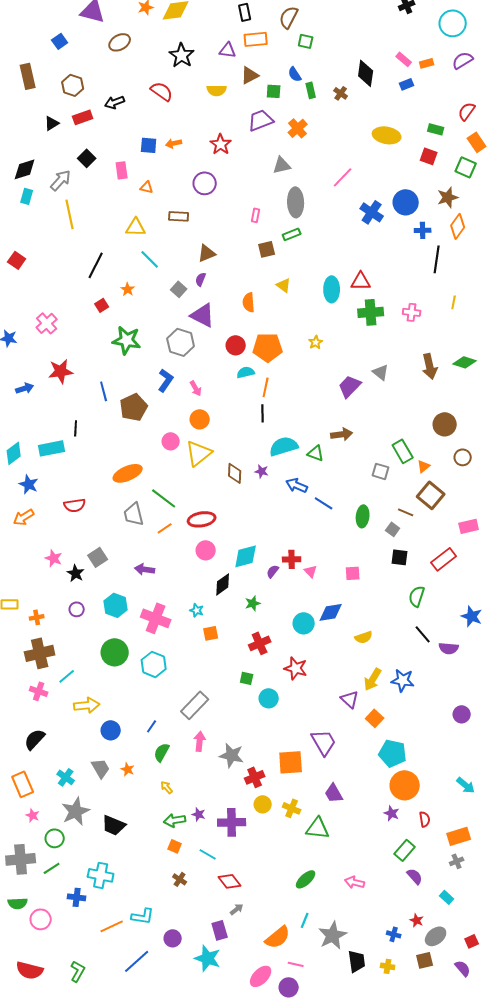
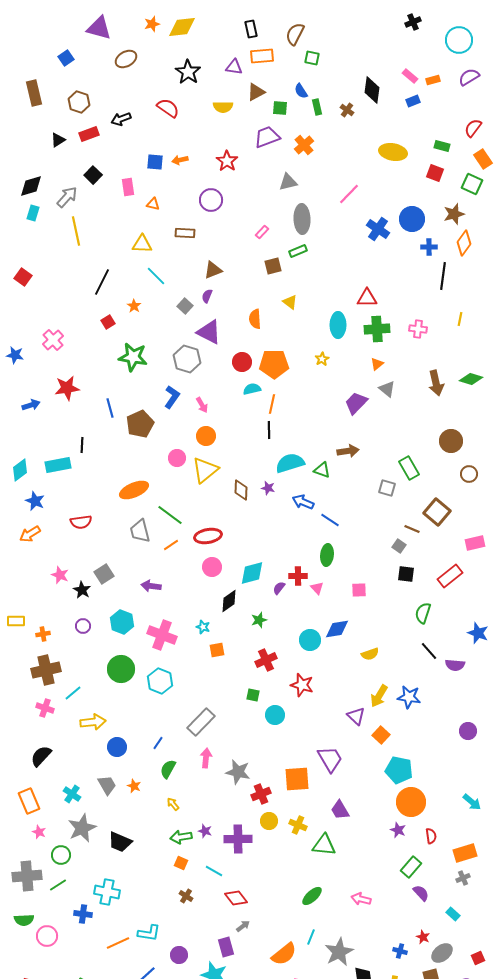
pink rectangle: (256, 215) -> (262, 232), turned 32
cyan ellipse: (332, 289) -> (338, 325), moved
orange triangle: (424, 466) -> (377, 364), moved
green ellipse: (363, 516) -> (327, 555), moved

